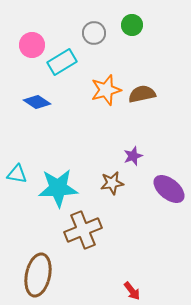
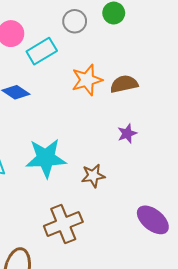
purple star: (133, 156) -> (127, 133), moved
cyan star: (58, 188) -> (46, 158), moved
purple ellipse: (169, 189) -> (153, 220), moved

